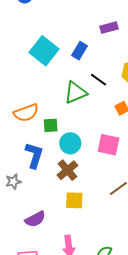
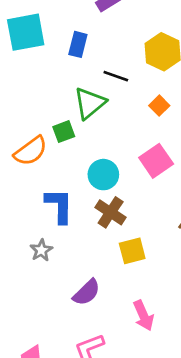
cyan square: (44, 51) -> (26, 32), moved, turned -32
green square: (51, 125) -> (64, 132), moved
pink square: (108, 145) -> (156, 161), turned -30

